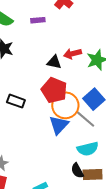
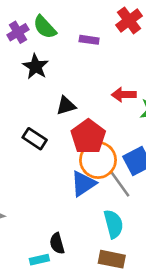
black triangle: (54, 62) -> (66, 106), moved, turned -42
cyan semicircle: (88, 149) -> (113, 224), turned -105
black semicircle: (77, 171) -> (57, 243), moved

